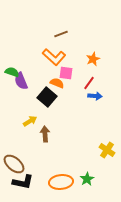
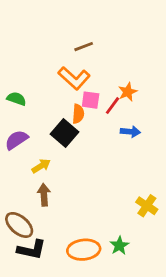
orange star: (93, 59) -> (128, 92), moved
purple semicircle: (21, 81) -> (16, 140), moved, turned 78
orange semicircle: (57, 83) -> (78, 114), turned 72
red line: (89, 83) -> (113, 106), moved
brown arrow: (45, 134) -> (44, 195), moved

